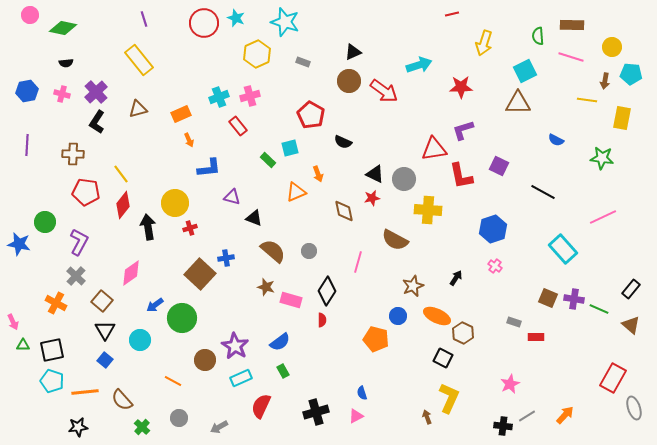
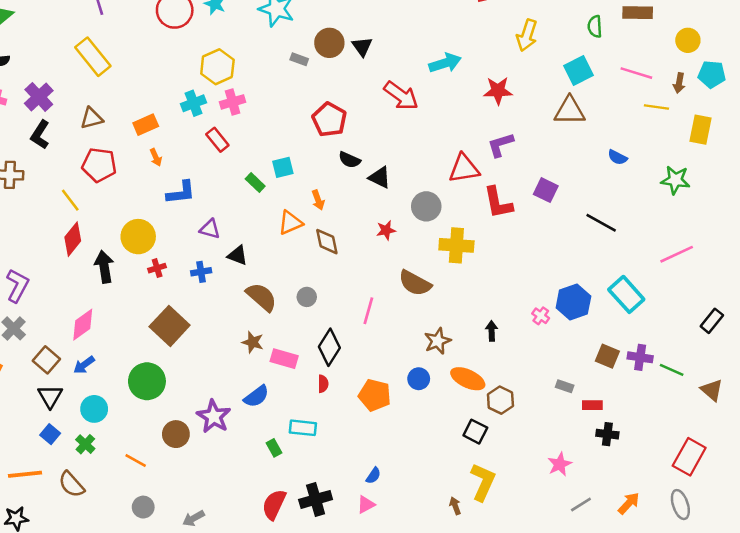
black triangle: (353, 52) -> (362, 47), turned -42
yellow hexagon: (257, 54) -> (217, 67), moved
pink line: (571, 57) -> (636, 73), moved
brown circle: (349, 81) -> (329, 43), moved
red pentagon: (311, 115) -> (329, 120), moved
black triangle: (375, 174) -> (380, 177), moved
red pentagon: (86, 192) -> (99, 165), moved
brown diamond: (344, 211) -> (327, 242), moved
blue hexagon: (493, 229) -> (573, 302), moved
blue cross: (226, 258) -> (201, 272), moved
black arrow: (456, 278) -> (492, 331), turned -35
black rectangle: (631, 289) -> (712, 321), moved
blue arrow: (155, 305) -> (84, 365), moved
orange pentagon: (376, 339) -> (375, 395), moved
blue semicircle: (280, 342) -> (256, 396), moved
cyan rectangle: (241, 378) -> (303, 428), moved, turned 30
blue semicircle: (362, 393) -> (373, 476), turned -128
red semicircle: (261, 406) -> (274, 505), moved
gray ellipse: (634, 408) -> (680, 505), moved
black cross: (503, 426) -> (607, 434), moved
green cross: (142, 427) -> (85, 444), moved

